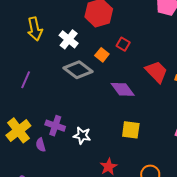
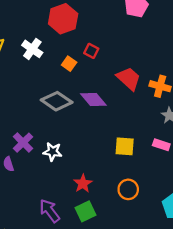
gray diamond: (78, 70) -> (57, 101), moved
purple cross: (55, 126) -> (23, 143), turned 30
yellow square: (131, 130) -> (125, 146), moved

